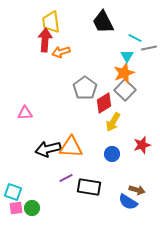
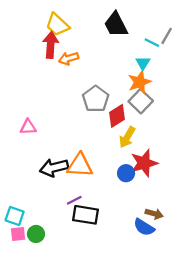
yellow trapezoid: (51, 22) -> (57, 25), turned -40
gray line: (149, 48) -> (167, 36), moved, turned -49
red star: (142, 145) -> (144, 163), moved, size x1.4
black rectangle: (89, 187) -> (85, 215), moved

